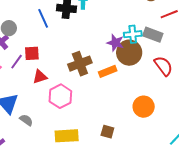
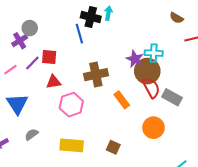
blue line: (43, 18) -> (79, 34), moved
gray rectangle: (153, 35) -> (172, 97), moved
red semicircle: (163, 66) -> (151, 88), moved
orange rectangle: (108, 71) -> (122, 100), moved, turned 66
gray semicircle: (26, 120) -> (31, 134), moved, turned -80

